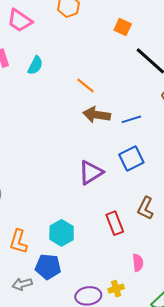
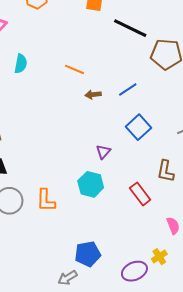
brown arrow: (97, 115) -> (93, 95), size x0.6
purple triangle: (91, 172) -> (103, 152), size x0.6
cyan hexagon: (62, 233) -> (91, 184), moved
orange L-shape: (18, 242) -> (46, 200), moved

